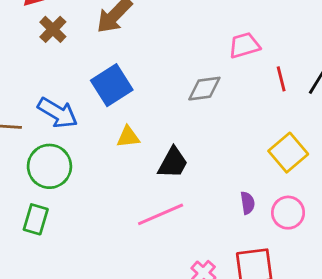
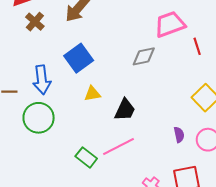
pink trapezoid: (244, 45) -> (170, 24), size x1.4
blue arrow: (58, 113) -> (42, 80), turned 56
green rectangle: (36, 219) -> (86, 157), moved, turned -65

